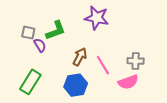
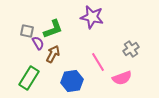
brown arrow: (80, 57) -> (53, 54), moved
gray cross: (136, 61) -> (131, 49), moved, turned -35

